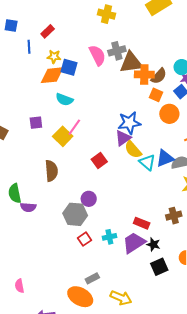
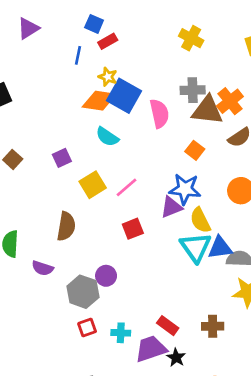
blue square: (11, 25) -> (94, 24), moved
pink semicircle: (97, 55) -> (159, 113), moved
blue square: (69, 67) -> (124, 96), size x1.4
orange cross: (144, 75) -> (230, 101), moved, turned 36
orange square: (156, 95) -> (195, 150), moved
purple square: (36, 123) -> (62, 158), turned -32
pink line: (74, 127) -> (126, 187), moved
yellow semicircle: (133, 150) -> (200, 220), moved
cyan triangle: (147, 162) -> (196, 247), size x1.4
purple semicircle: (28, 207) -> (43, 268), moved

